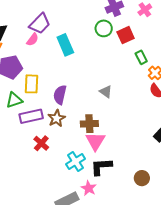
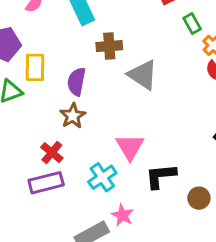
gray triangle: (106, 92) -> (143, 75), size x1.6
purple rectangle: (31, 116) -> (46, 183), moved
brown cross: (89, 124) -> (109, 46), moved
black L-shape: (101, 167) -> (161, 176), moved

